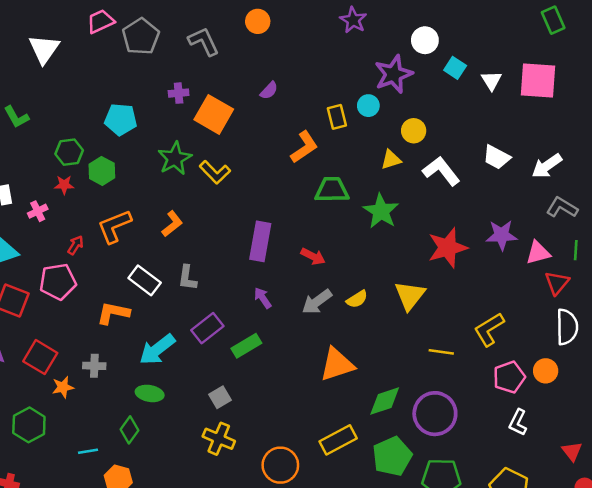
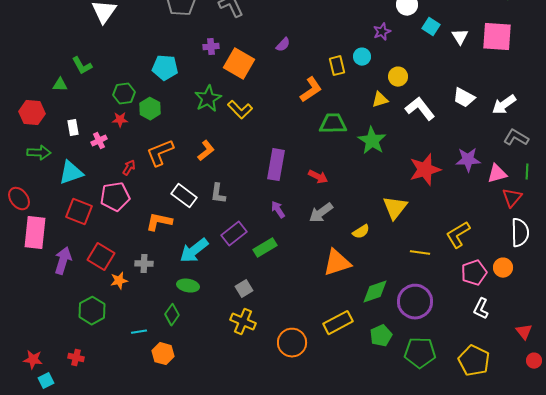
purple star: (393, 74) -> (382, 32), size x0.6
yellow semicircle: (357, 299) -> (361, 232), moved
green pentagon: (392, 456) -> (381, 336), size x0.7

